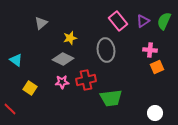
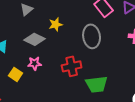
gray diamond: (63, 59) -> (35, 39), moved
pink star: (62, 82) -> (35, 63), moved

